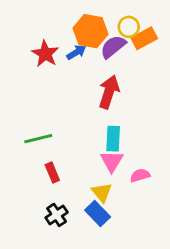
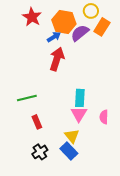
yellow circle: (129, 27) -> (91, 11), moved
orange rectangle: (144, 38) -> (102, 27), turned -30
red star: (45, 54) -> (32, 17), moved
red arrow: (109, 92) -> (57, 59), moved
pink semicircle: (140, 175) -> (104, 117), moved, turned -72

